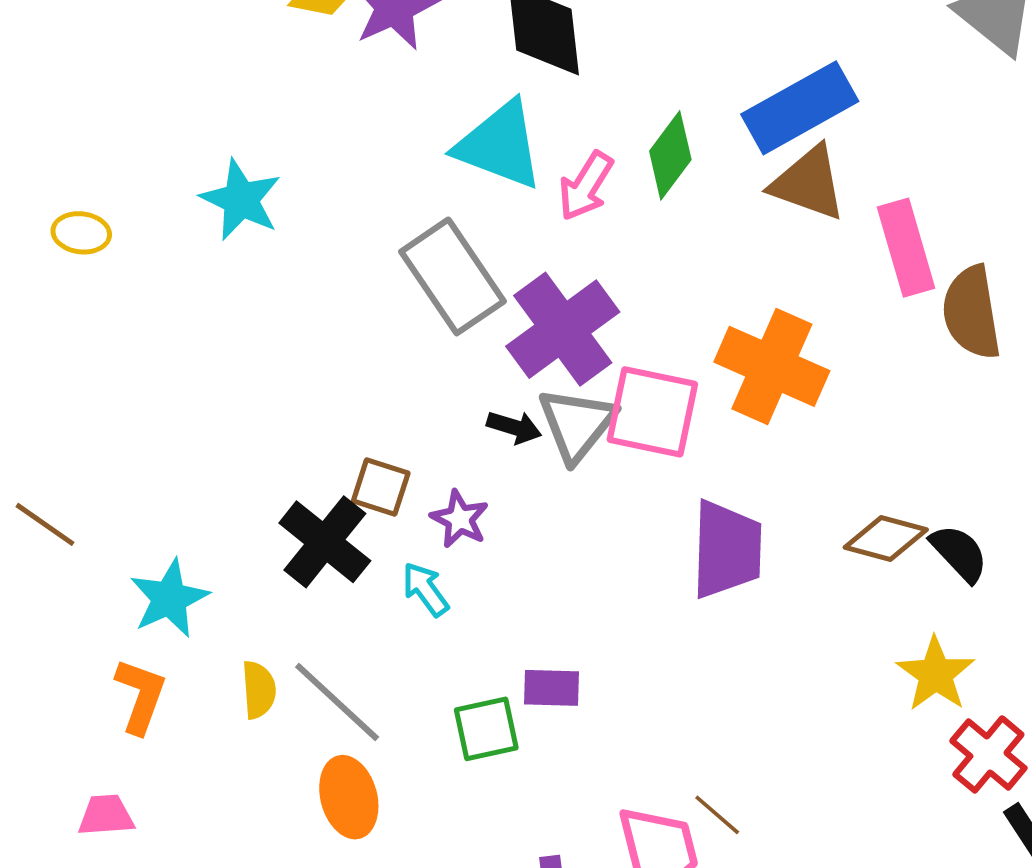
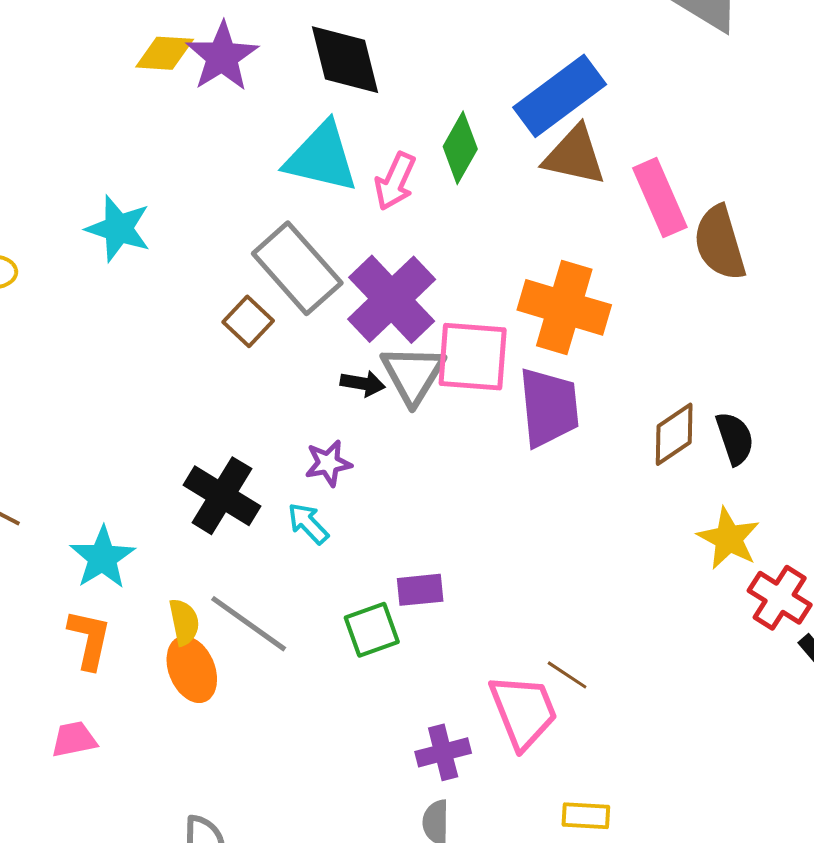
brown square: (381, 487) -> (248, 321), moved, turned 33
purple star: (460, 519) -> (328, 463), turned -30
brown diamond: (886, 539) -> (674, 434), turned -42
purple trapezoid: (727, 549) -> (549, 407), moved
black semicircle: (959, 553) -> (735, 438), turned 32
orange ellipse: (349, 797) -> (192, 669), moved

